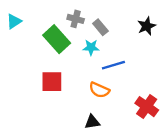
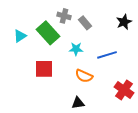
cyan triangle: (14, 21) -> (20, 36), moved
cyan star: (91, 47) -> (76, 49), moved
blue line: (113, 65) -> (107, 55), moved

